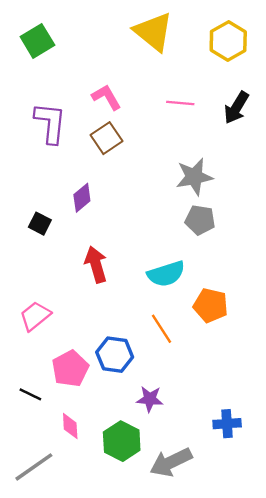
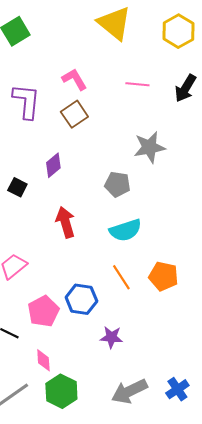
gray pentagon: (200, 220) -> (117, 184), moved
orange pentagon: (211, 305) -> (163, 276), moved
blue cross: (227, 424) -> (177, 389), moved, turned -30
green hexagon: (122, 441) -> (61, 391), moved

